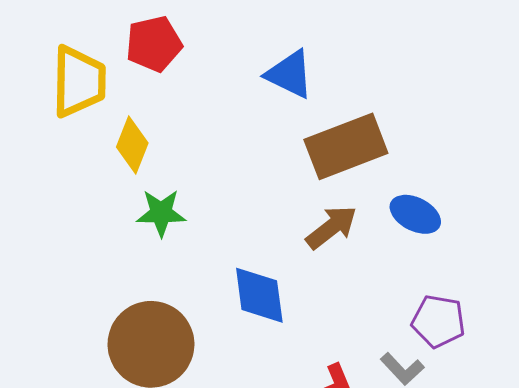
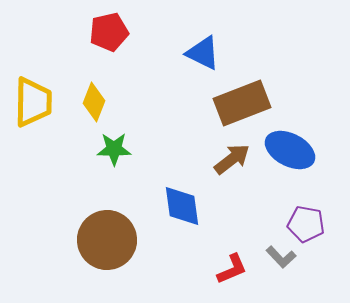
yellow trapezoid: (79, 81) -> (33, 102), moved
blue ellipse: (415, 214) -> (290, 150), size x1.4

